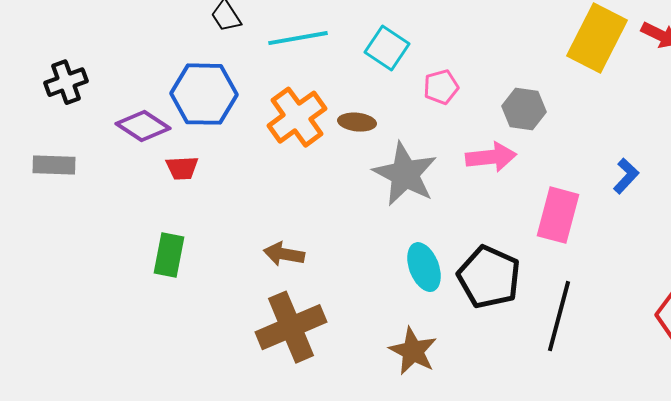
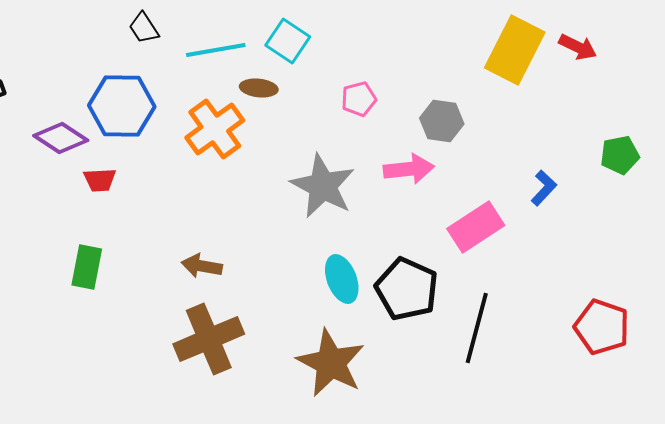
cyan square: (387, 48) -> (288, 41), moved
brown ellipse: (357, 122) -> (259, 88), moved
pink rectangle: (558, 215) -> (476, 227), turned 42
brown star: (413, 351) -> (331, 363), size x1.4

